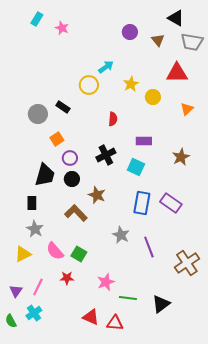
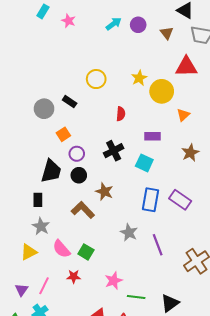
cyan arrow: (106, 67) -> (114, 24), moved
yellow circle: (153, 97) -> (162, 91), size x1.5
orange triangle: (187, 109) -> (183, 115), moved

